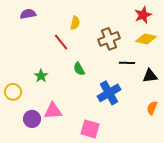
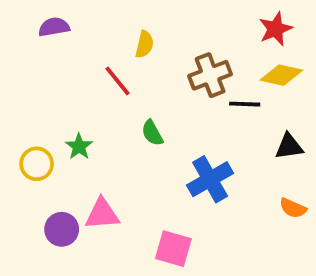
black line: (127, 63) -> (245, 104), moved
yellow circle: (13, 92) -> (37, 164), moved
orange semicircle: (152, 108) -> (293, 208), turned -88

